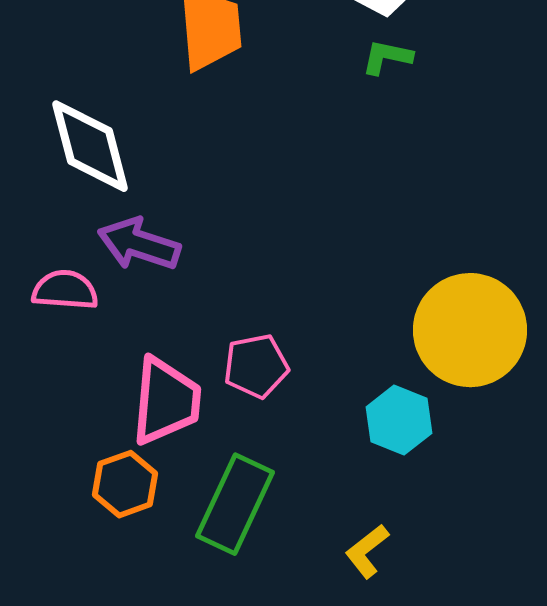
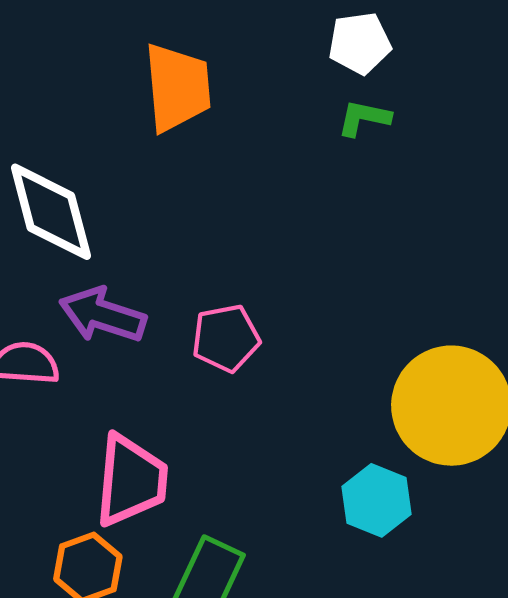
pink pentagon: (256, 366) -> (226, 338), moved

